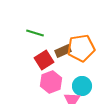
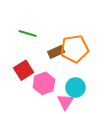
red square: (44, 60) -> (24, 70), moved

